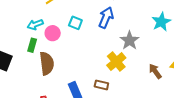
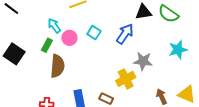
cyan arrow: (35, 25) -> (54, 26), turned 63
gray star: (130, 40) -> (143, 61), turned 30

